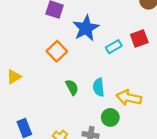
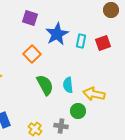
cyan rectangle: (114, 47) -> (81, 41), moved, turned -48
green semicircle: (72, 87) -> (45, 85), size x1.5

